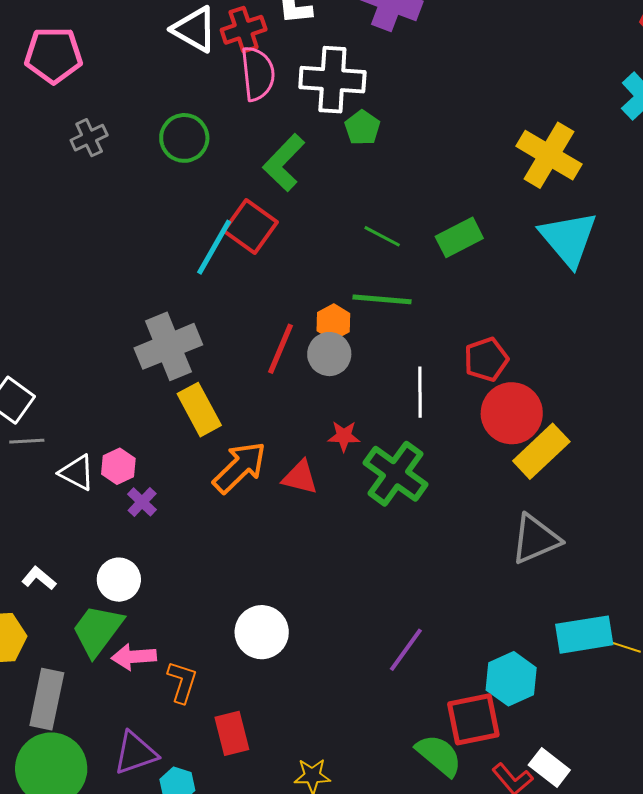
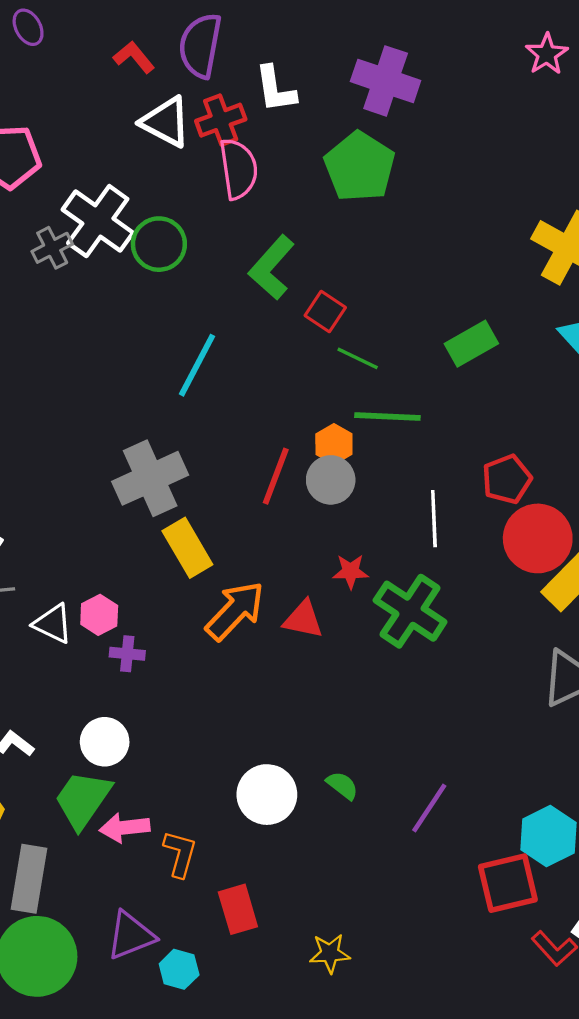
white cross: (332, 80) -> (98, 221), moved, turned 34
green pentagon: (362, 128) -> (360, 167), moved, size x1.8
red square: (251, 227) -> (325, 312), moved, size x0.7
green line: (382, 236) -> (358, 358), moved
purple cross: (142, 502) -> (127, 654), turned -36
green semicircle: (439, 755) -> (342, 785), moved, size x0.6

